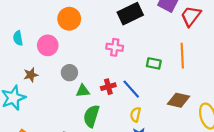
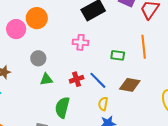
pink circle: (48, 45) -> (16, 29), moved
gray circle: (69, 73) -> (38, 58), moved
green triangle: (83, 91) -> (46, 79), moved
brown diamond: (178, 100) -> (130, 85), moved

